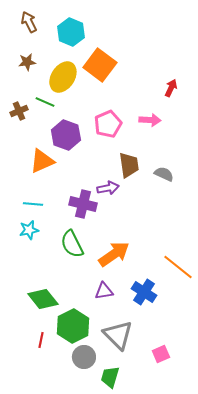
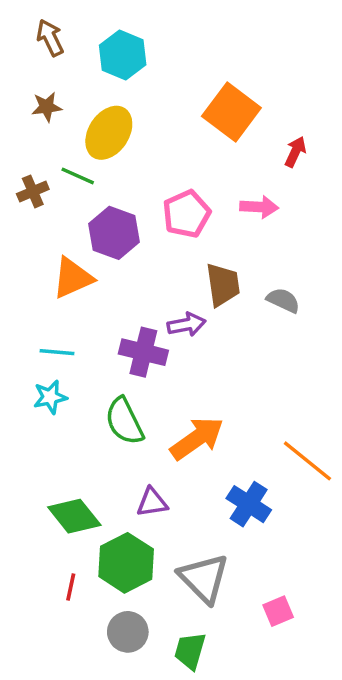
orange square: (100, 65) -> (231, 112), moved
purple triangle: (104, 291) -> (152, 502), moved
gray circle: (84, 357) -> (128, 632), moved

